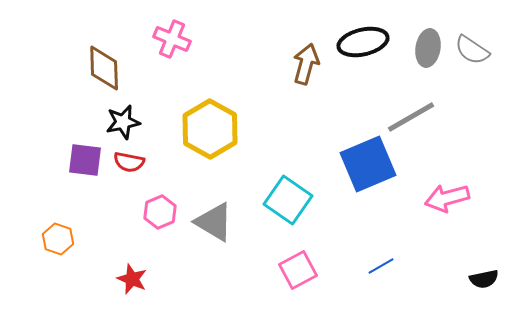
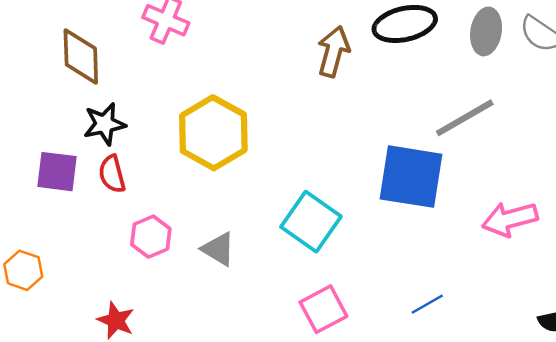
red semicircle: (129, 162) -> (112, 174), turned 64
blue square: (368, 164) -> (411, 177), turned 32
gray triangle: (214, 222) -> (218, 249), size x0.7

